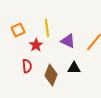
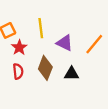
red star: (36, 45) -> (19, 47), moved
brown diamond: (51, 75) -> (45, 68), moved

